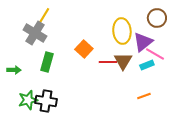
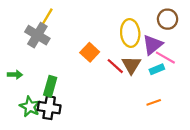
green rectangle: (47, 62) -> (50, 86), moved
red line: (108, 62) -> (115, 66), turned 42
green star: (28, 100) -> (30, 107), turned -30

